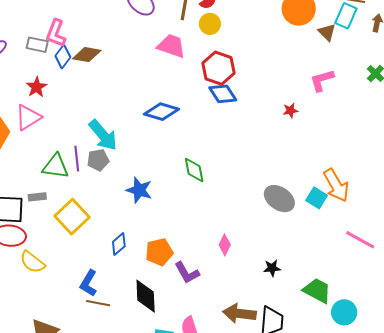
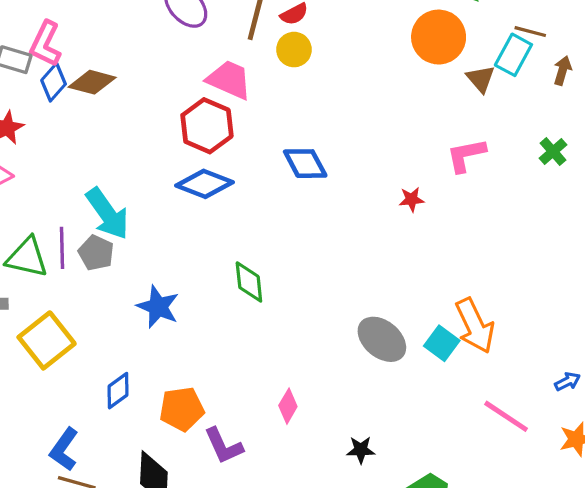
red hexagon: (219, 68) -> (207, 126), moved
gray pentagon: (98, 160) -> (96, 253), turned 30

